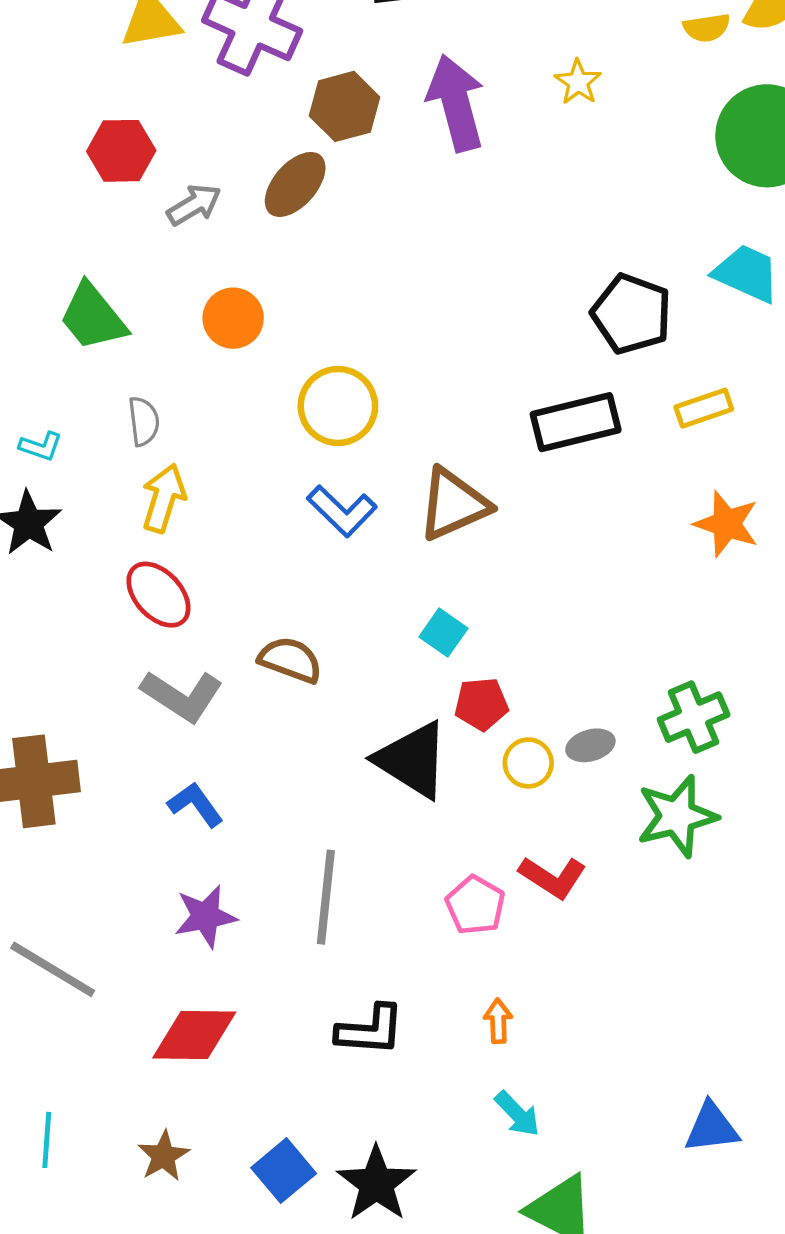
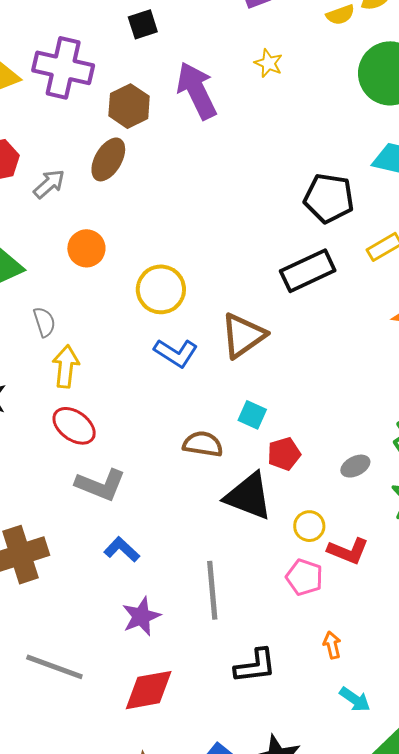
brown semicircle: (290, 660) -> (203, 444), moved
yellow circle: (528, 763) -> (309, 526), moved

